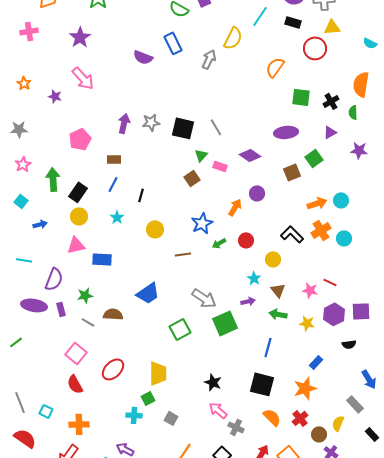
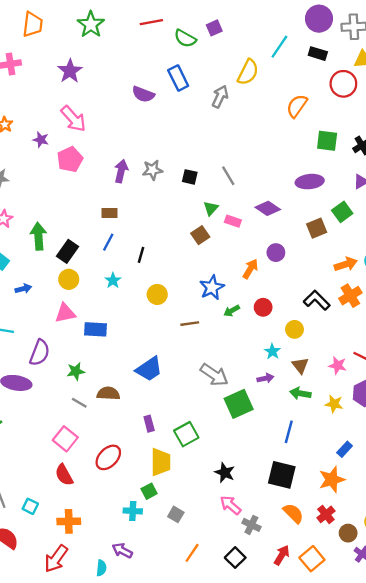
black square: (183, 128) -> (190, 177), size x0.6
pink pentagon: (80, 139) -> (70, 159), moved
purple rectangle: (61, 309) -> (149, 424), moved
green square: (180, 329) -> (186, 434), moved

